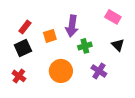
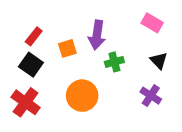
black square: (23, 48) -> (31, 65), turned -30
purple cross: (99, 71) -> (151, 96), moved
red cross: (19, 76) -> (26, 102), size x1.5

